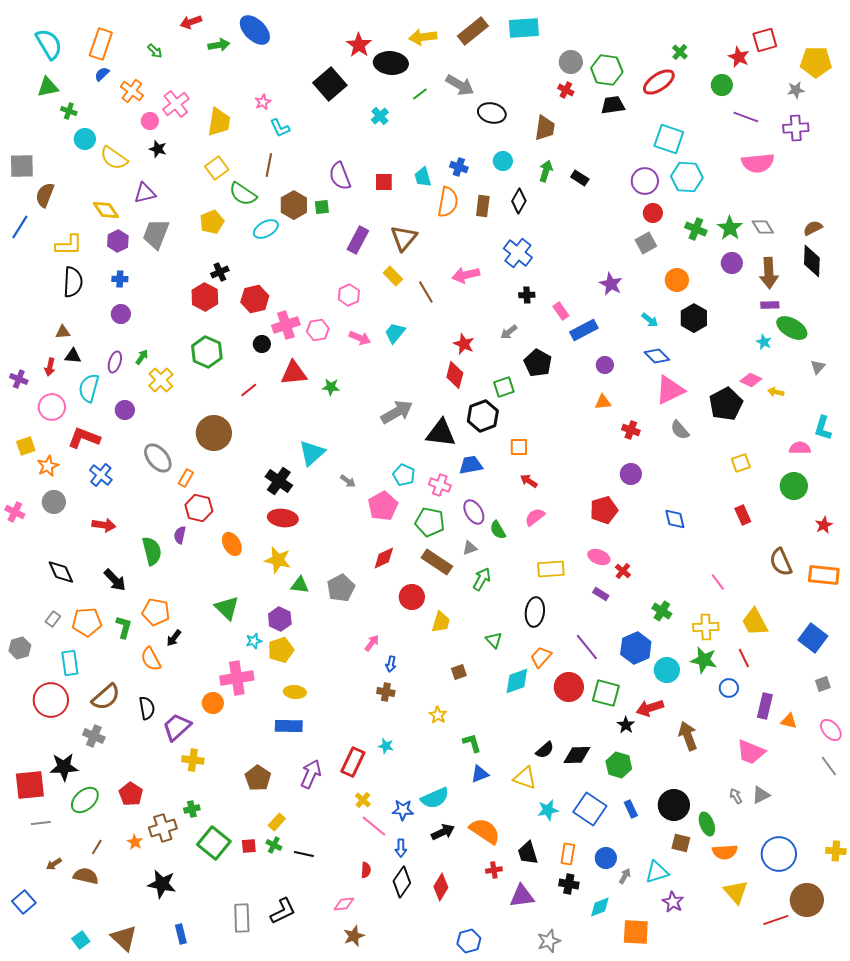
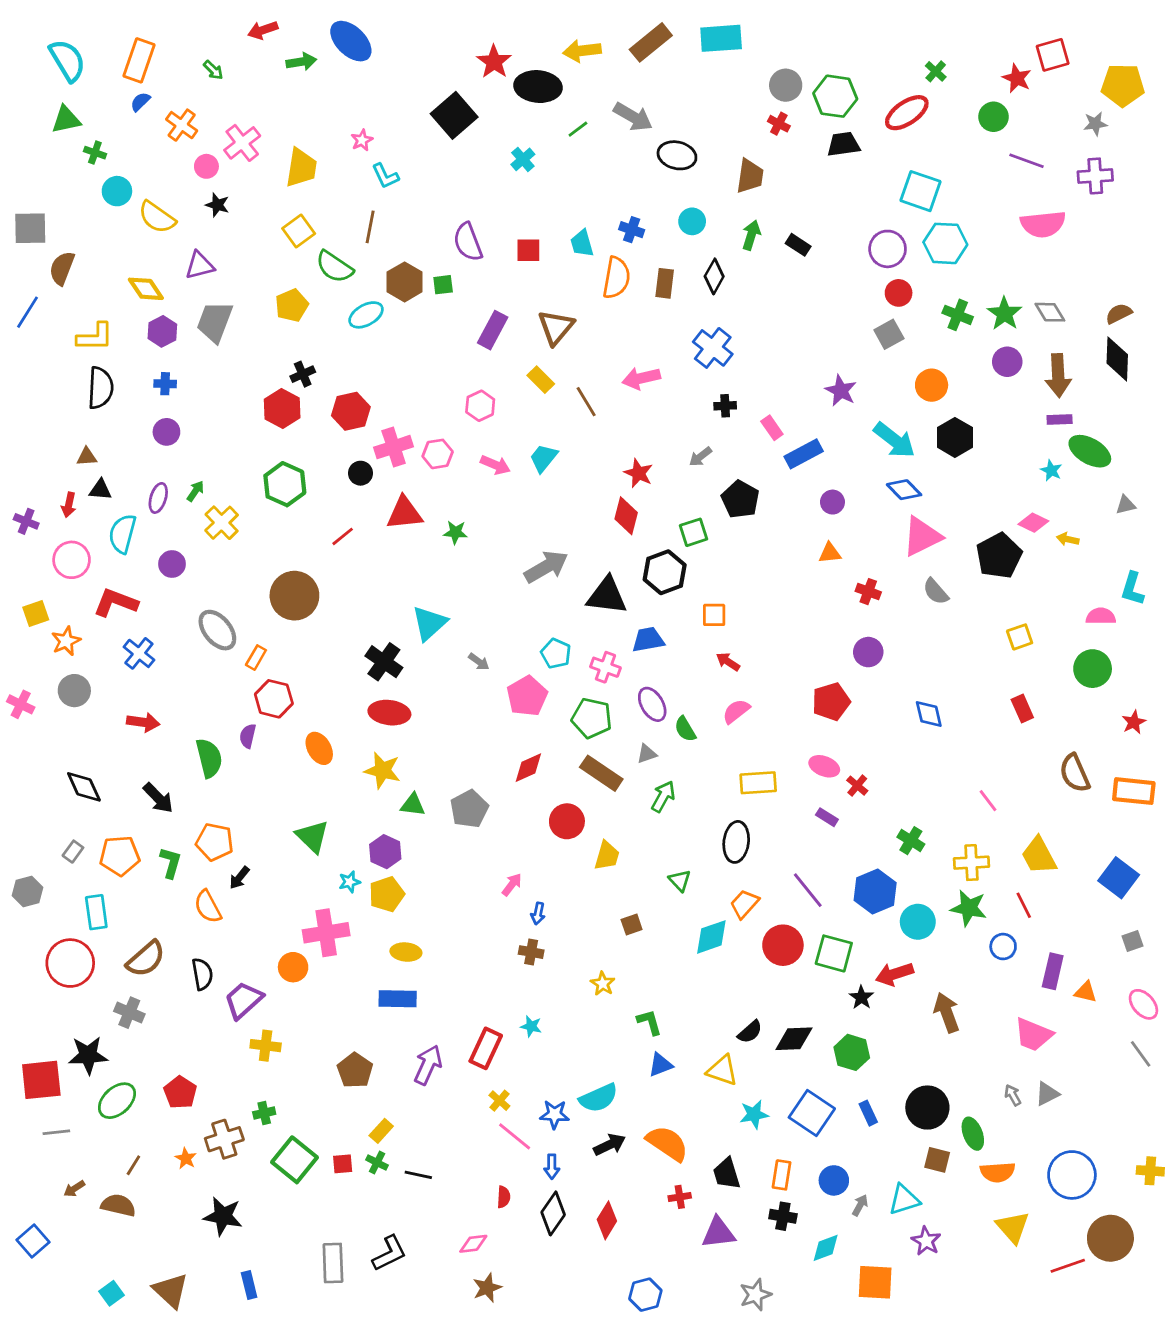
cyan arrow: (650, 320) -> (894, 440), size x1.8
gray triangle: (818, 367) -> (1126, 505), turned 35

